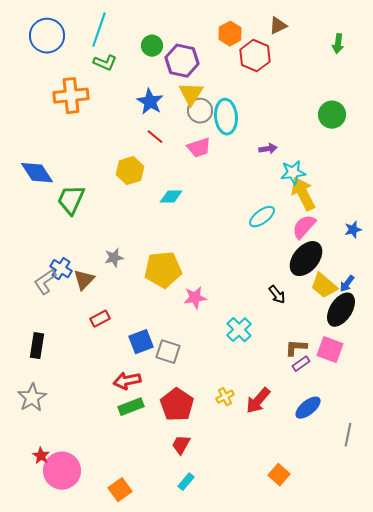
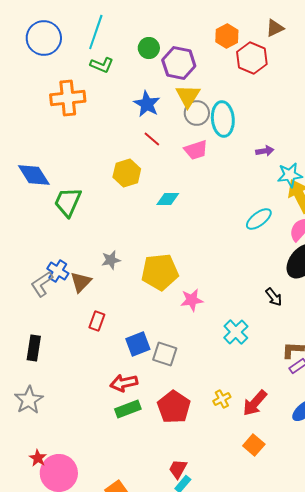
red rectangle: (100, 319) -> (97, 321), turned -42
red trapezoid: (181, 445) -> (178, 469), moved
orange square: (279, 475) -> (254, 445), moved

